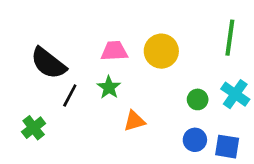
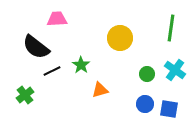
pink trapezoid: (114, 51) -> (57, 19), moved
black line: (70, 95) -> (52, 71), turned 36

